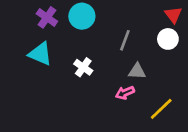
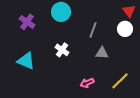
purple cross: (47, 17) -> (27, 22), moved
cyan triangle: (40, 54) -> (26, 61), moved
pink arrow: (125, 93) -> (87, 83), moved

